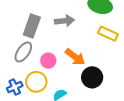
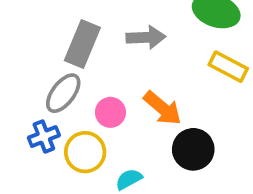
blue cross: (15, 87) -> (44, 137), moved

